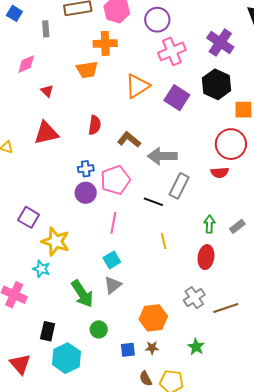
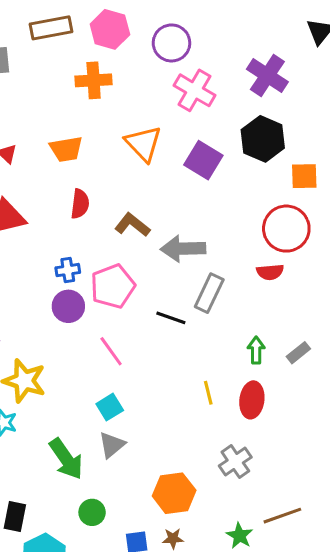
pink cross: (172, 51) -> (195, 90), turned -36
orange trapezoid: (87, 70) -> (66, 149), moved
orange triangle: (137, 86) -> (143, 143), turned -40
pink line: (113, 223) -> (111, 351), turned -45
yellow line: (164, 241) -> (208, 393), moved
brown line: (226, 308) -> (282, 516), moved

